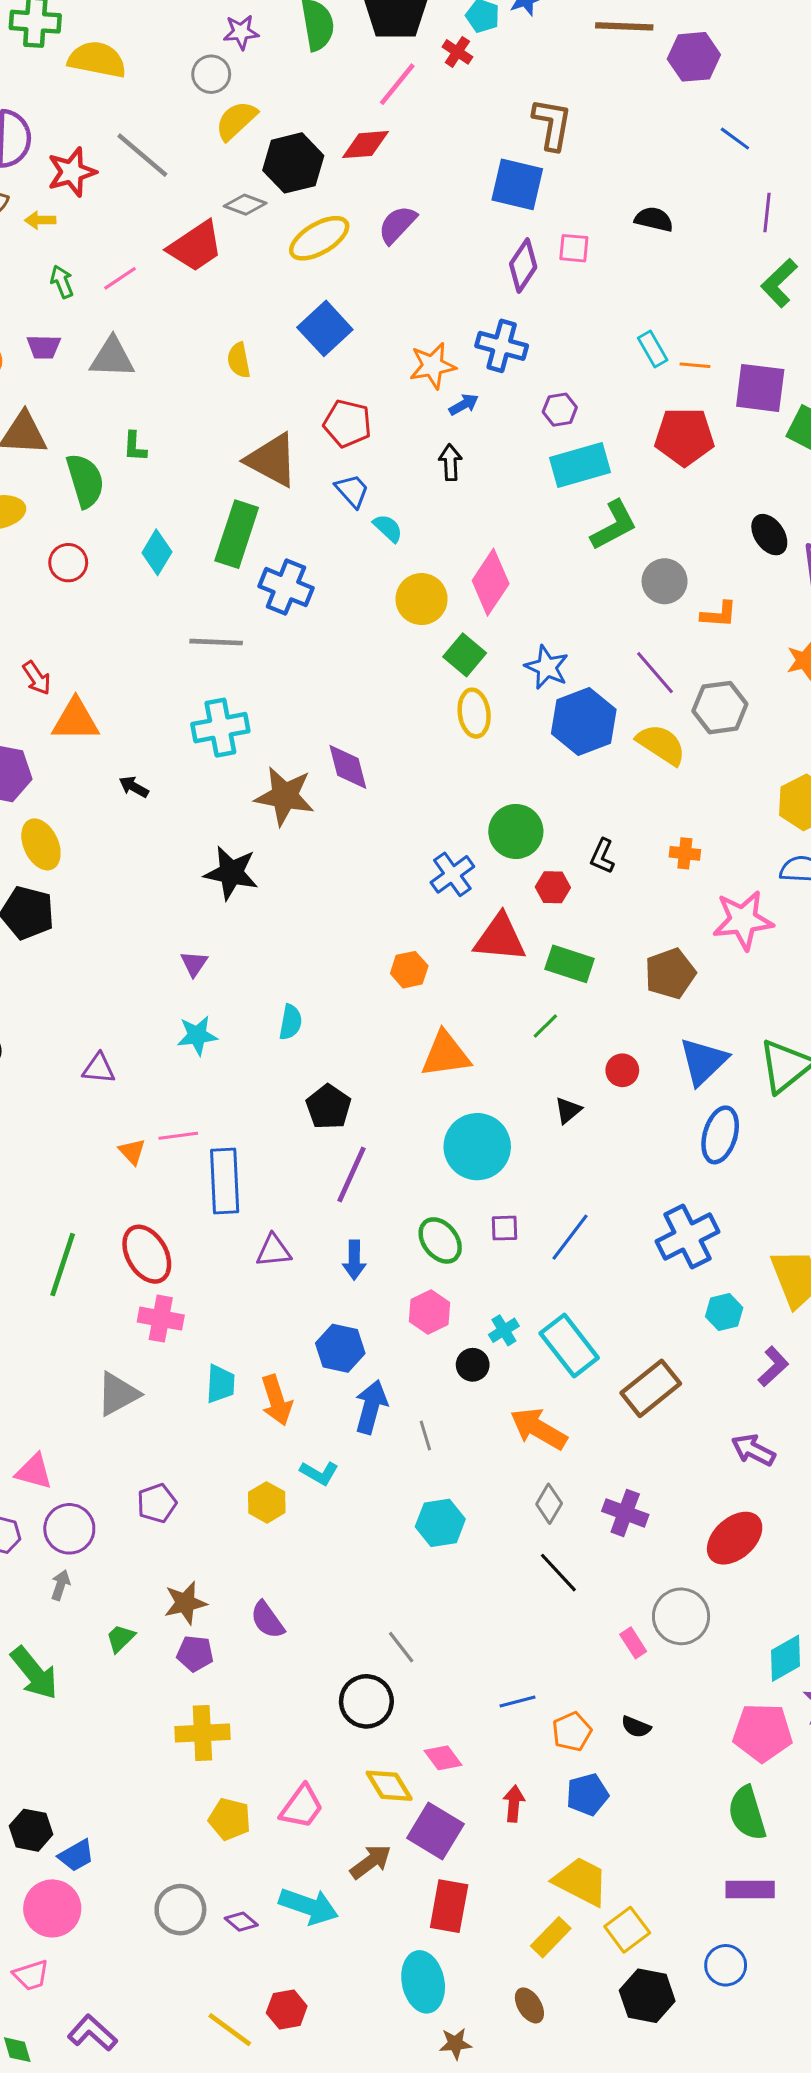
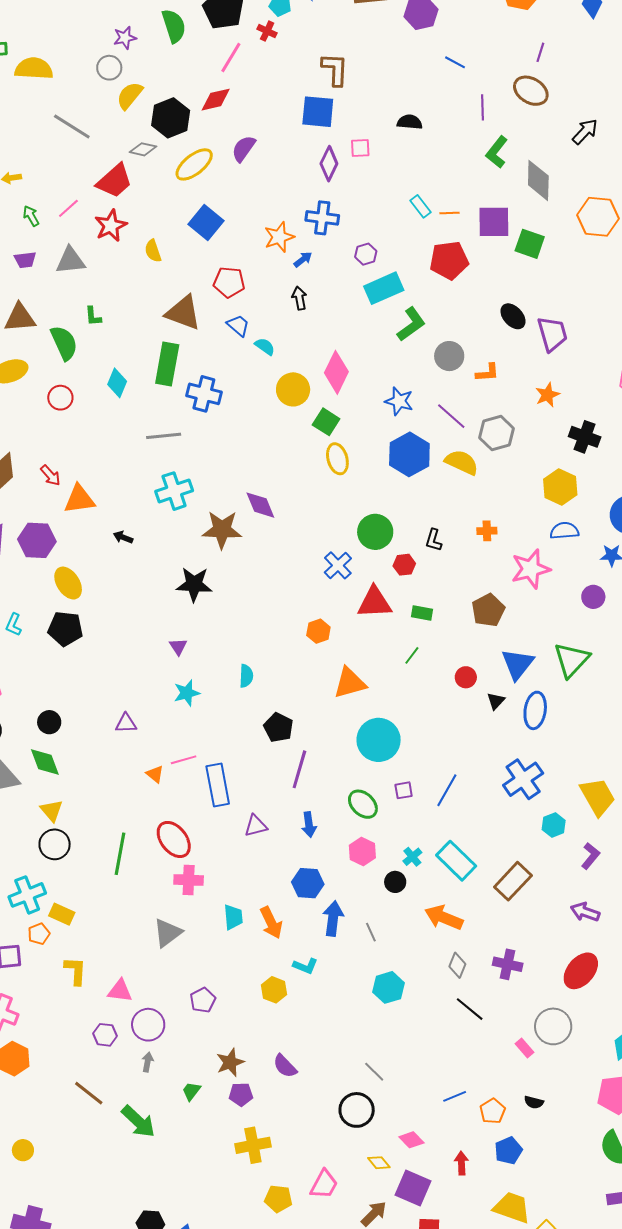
red star: (72, 172) -> (111, 226), moved
blue star: (547, 667) -> (399, 401), moved
green rectangle: (570, 964) -> (422, 613), size x0.7
black triangle: (568, 1110) -> (496, 701), moved
yellow diamond: (389, 1786) -> (379, 1163), size x0.7

